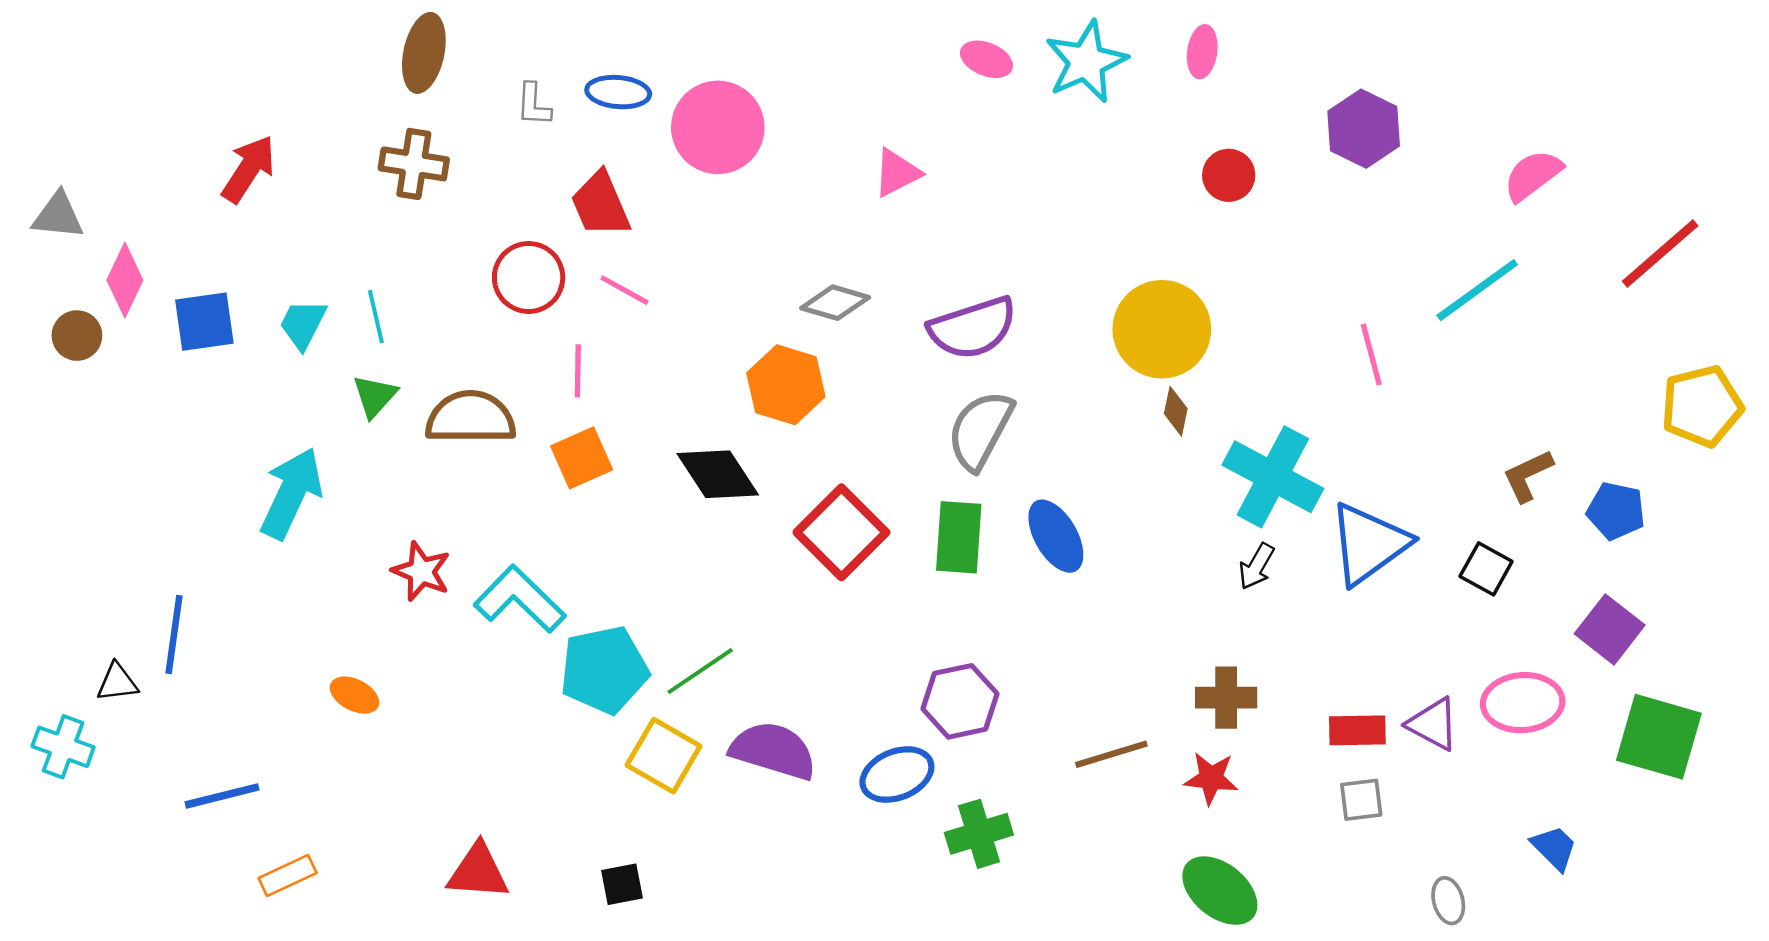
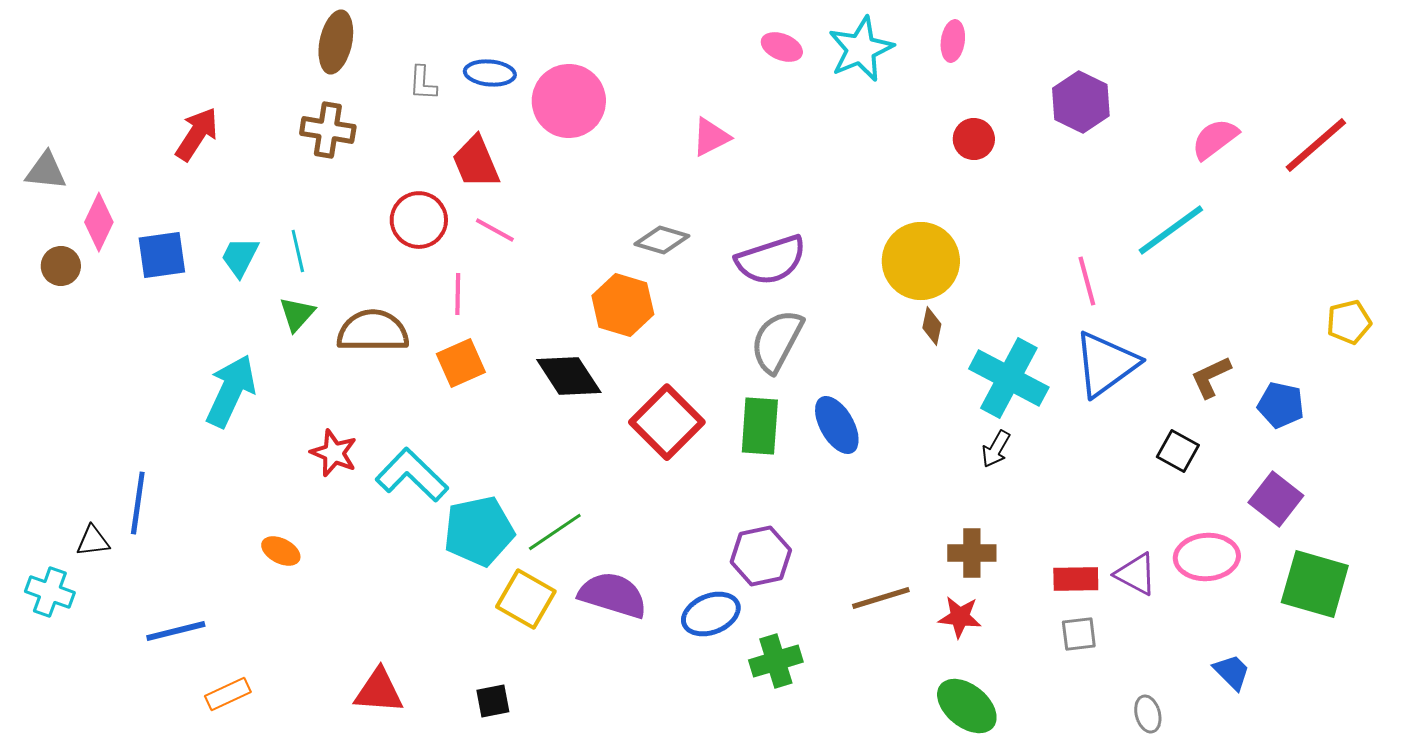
red line: (1660, 254) -> (1316, 145), moved
yellow pentagon: (1702, 406) -> (1349, 322), size x0.7
blue triangle: (1369, 544) -> (1106, 364), moved

